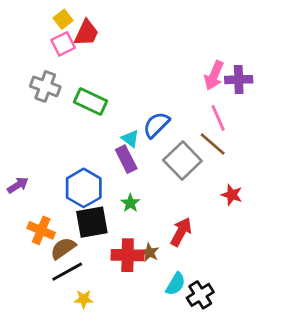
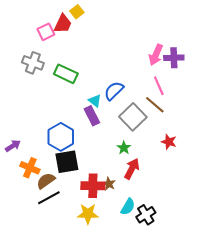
yellow square: (63, 19) -> (77, 12), moved
purple arrow: (18, 185) -> (13, 146), moved
green star: (130, 203) -> (124, 148), moved
yellow star: (84, 299) -> (88, 214), moved, size x1.5

